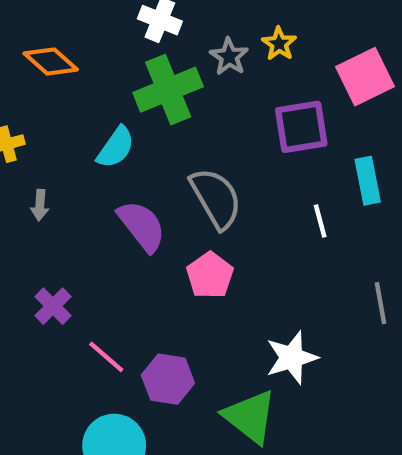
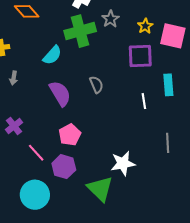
yellow star: (279, 44) -> (145, 26), moved
pink square: (365, 77) -> (173, 36), turned 32
gray semicircle: (216, 198) -> (96, 85), size x0.6
pink pentagon: (210, 275) -> (70, 135), moved

